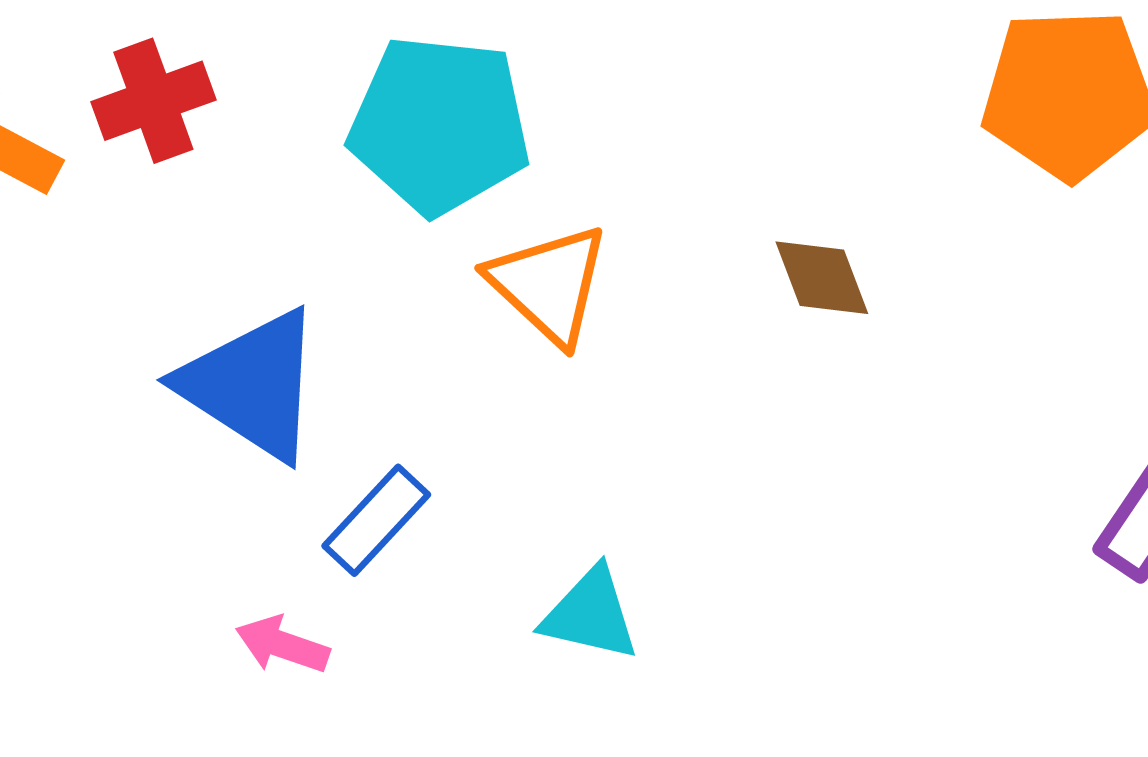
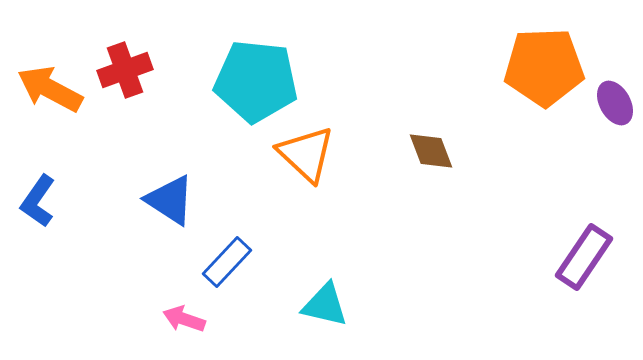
blue triangle: (252, 385) -> (170, 200), size x0.7

